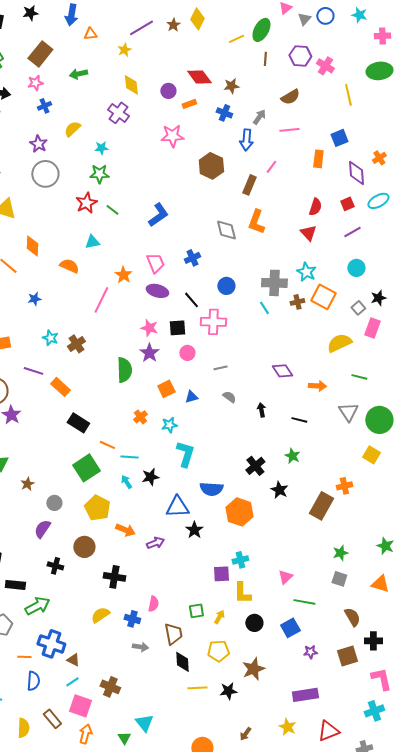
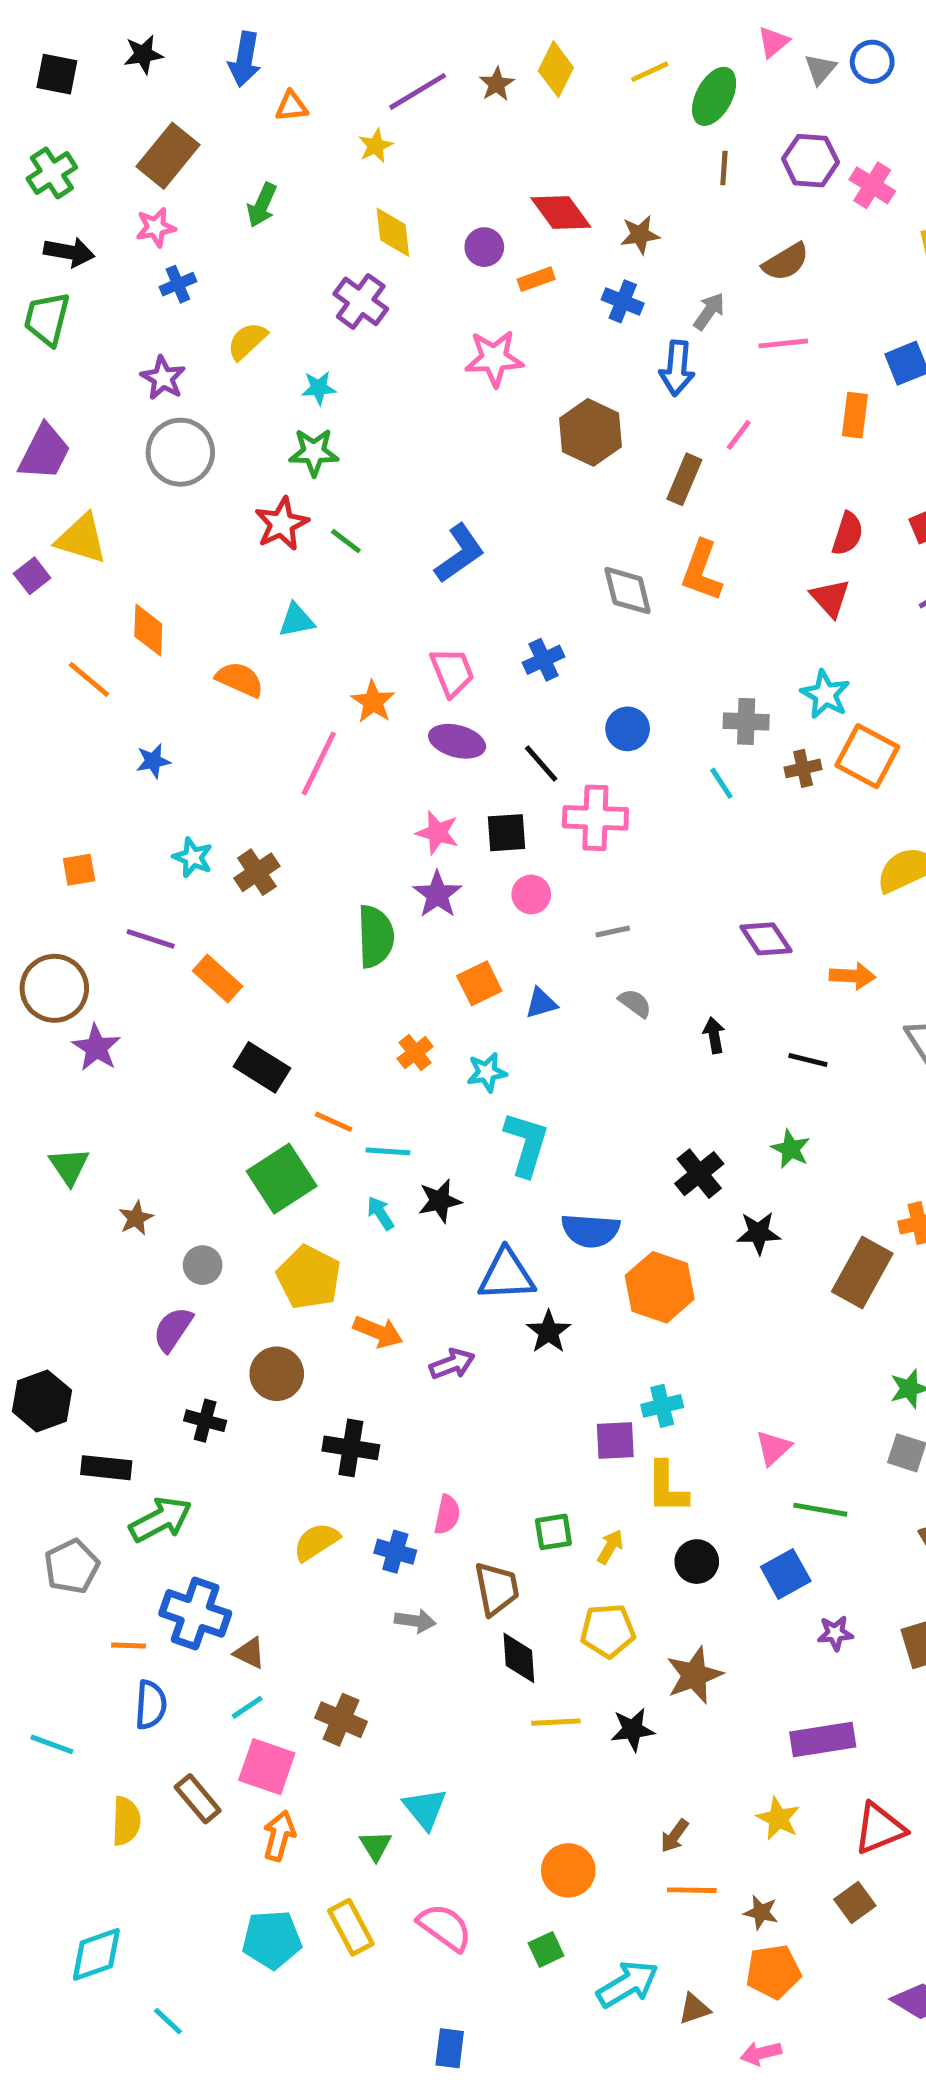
yellow line: (236, 39) -> (650, 72), moved
green arrow: (78, 74) -> (262, 205), turned -54
gray cross: (274, 283) -> (746, 721), size x0.7
black star: (279, 490) -> (759, 1233), turned -30

